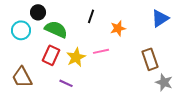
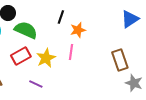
orange star: (118, 28) -> (78, 30), moved
pink line: (101, 51) -> (71, 52), turned -70
red rectangle: (51, 55) -> (21, 56), turned 36

